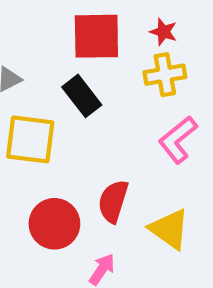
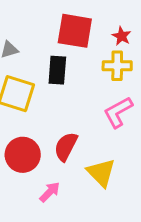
black rectangle: (82, 96) -> (57, 70), turned 32

